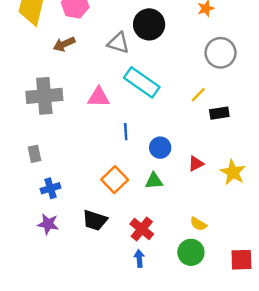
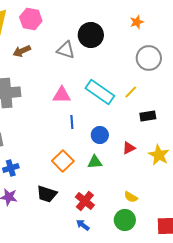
cyan rectangle: (142, 82) -> (100, 92), moved
pink triangle: (99, 97) -> (62, 95), moved
black rectangle: (219, 113) -> (148, 116), moved
blue arrow: (139, 258) -> (83, 225), turned -48

